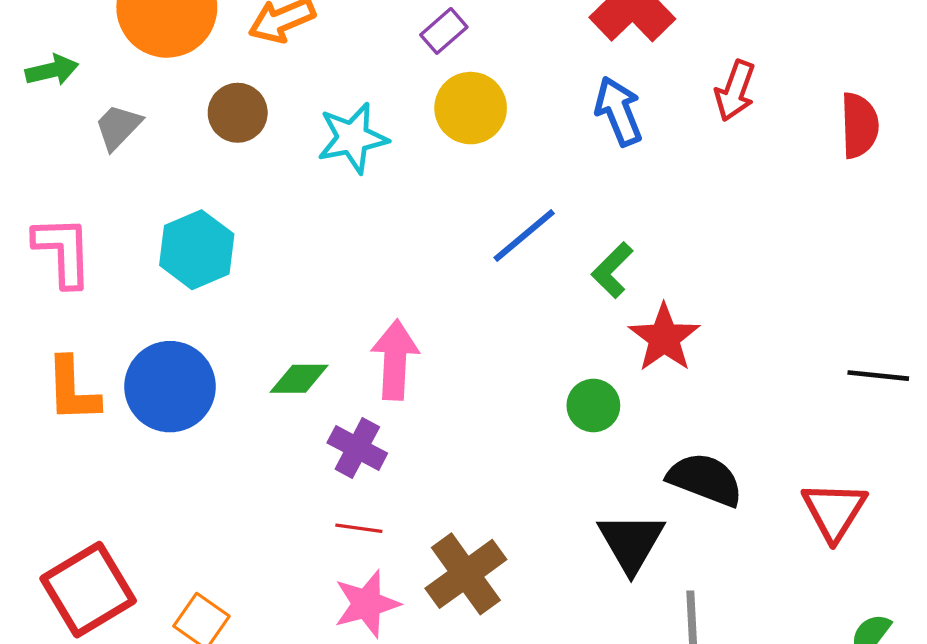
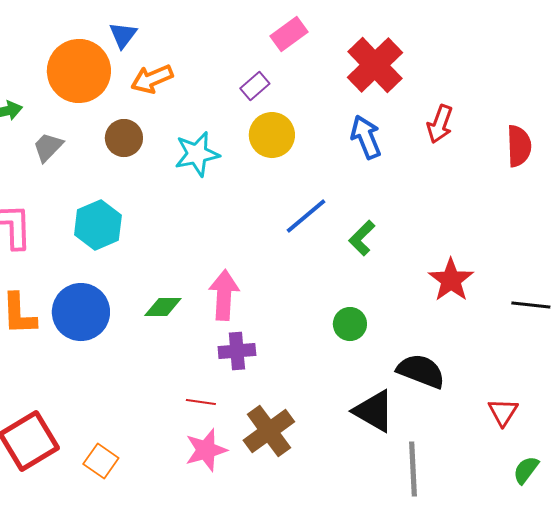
red star: (664, 338) -> (451, 280), moved
purple cross: (357, 448) -> (237, 351), moved, turned -33
red triangle: (834, 511) -> (503, 412), moved, size x0.7
black triangle: (631, 542) -> (374, 411), turned -30

